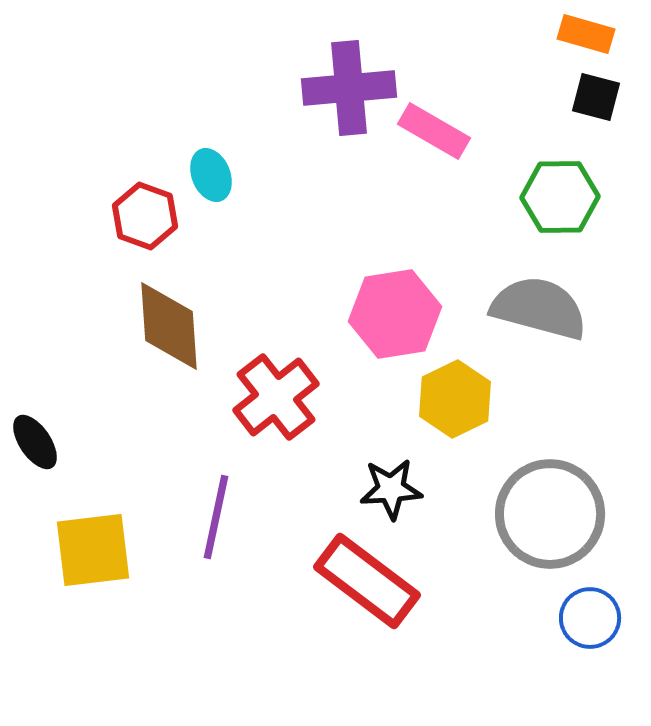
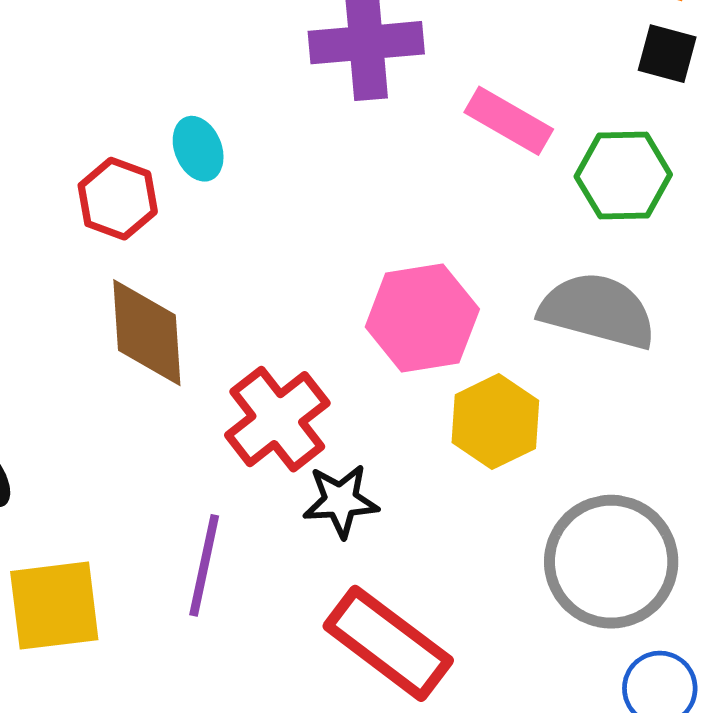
pink rectangle: (434, 131) -> (509, 121), moved
black star: (391, 489) -> (341, 501), moved

